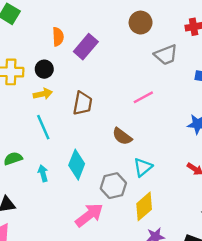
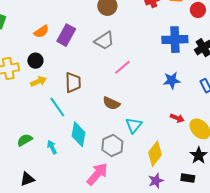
orange semicircle: (58, 37) -> (41, 31), turned 70
gray trapezoid: (166, 55) -> (104, 41), moved
cyan line: (43, 127) -> (57, 107), moved
yellow diamond: (144, 206) -> (155, 154), moved

